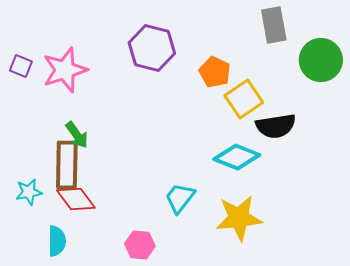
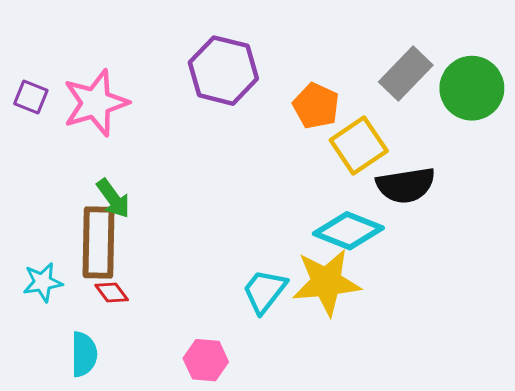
gray rectangle: (274, 25) -> (406, 73), moved, turned 54
red diamond: (76, 199) -> (112, 293), size x0.6
yellow star: (239, 218) -> (326, 282), moved

